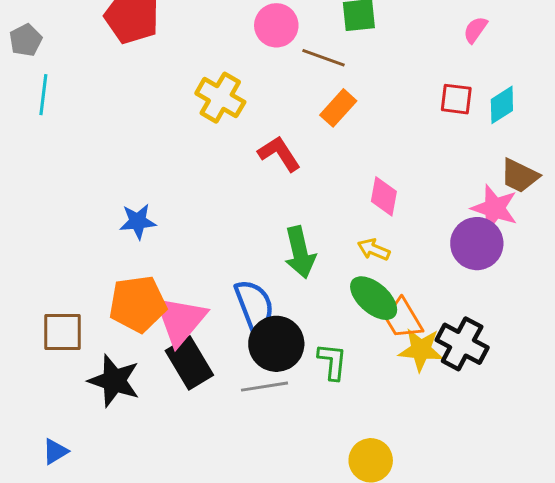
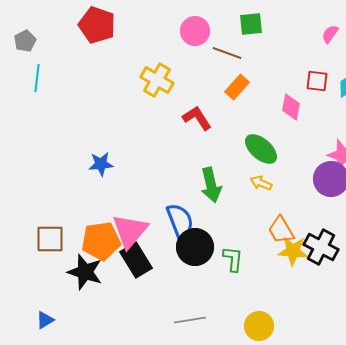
pink diamond: (384, 196) -> (291, 107), moved
green ellipse: (374, 298) -> (261, 149), moved
orange pentagon: (138, 304) -> (101, 241), moved
gray line: (265, 387) -> (190, 320), moved

